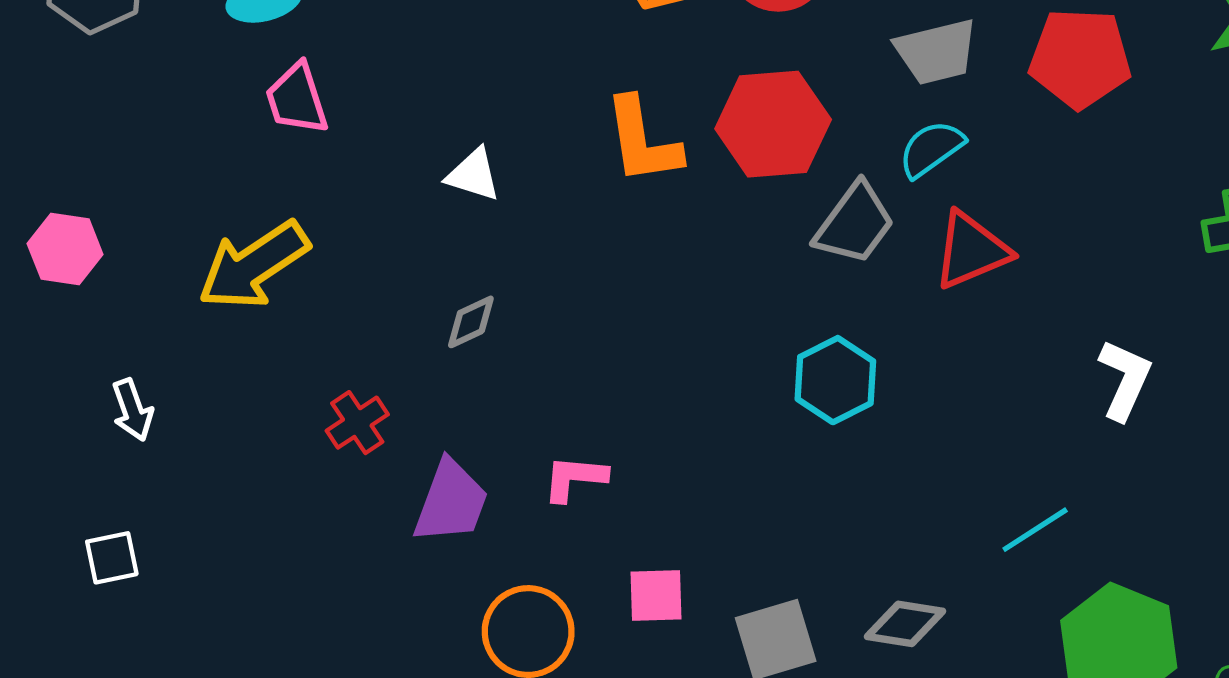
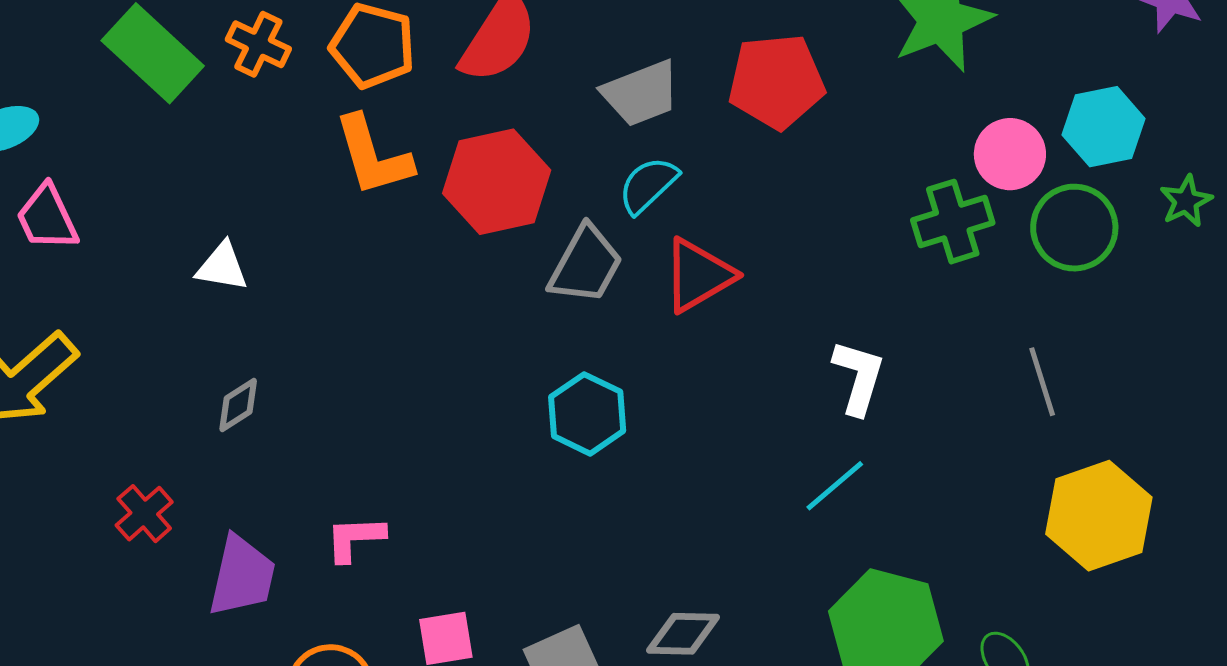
orange L-shape: (642, 141) -> (373, 156), moved
cyan line: (1035, 530) -> (835, 486), moved

